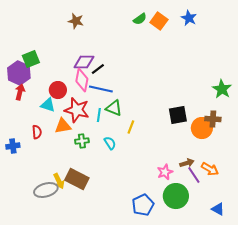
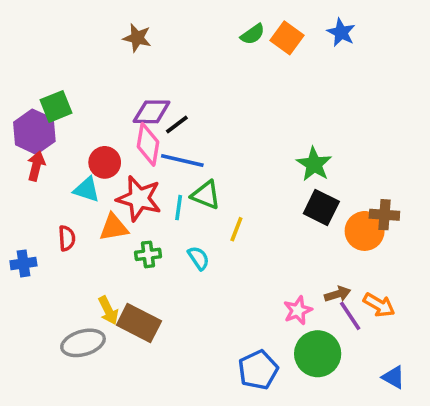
green star: (222, 89) -> (314, 164), moved
black square: (178, 115) -> (321, 208), turned 36
yellow arrow: (59, 181) -> (108, 310), moved

